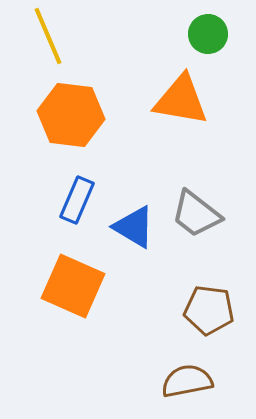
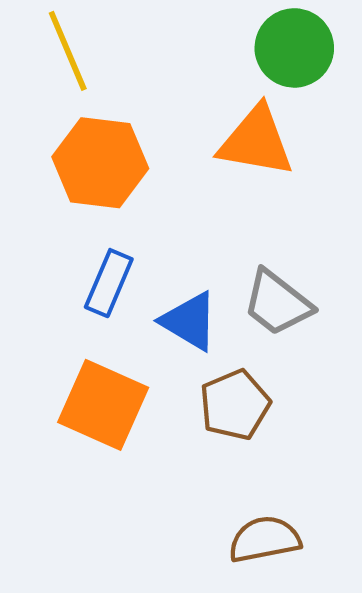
green circle: (208, 34) -> (294, 48), size x1.4
brown pentagon: (209, 310) -> (235, 405), moved, turned -30

